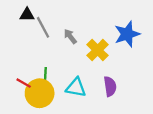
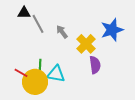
purple semicircle: (110, 86) -> (95, 65), moved
cyan triangle: (76, 88) -> (56, 74), moved

